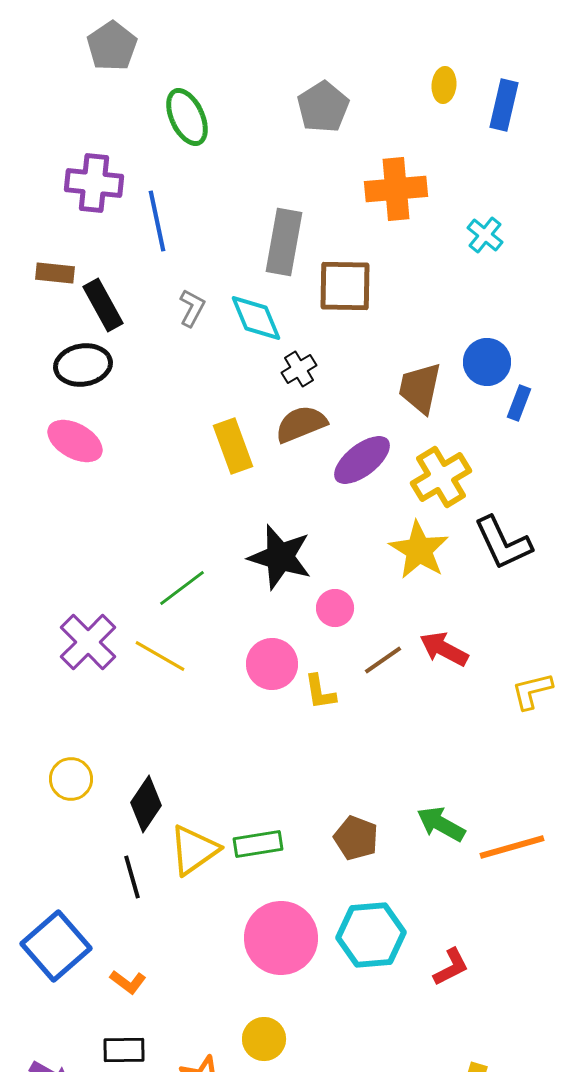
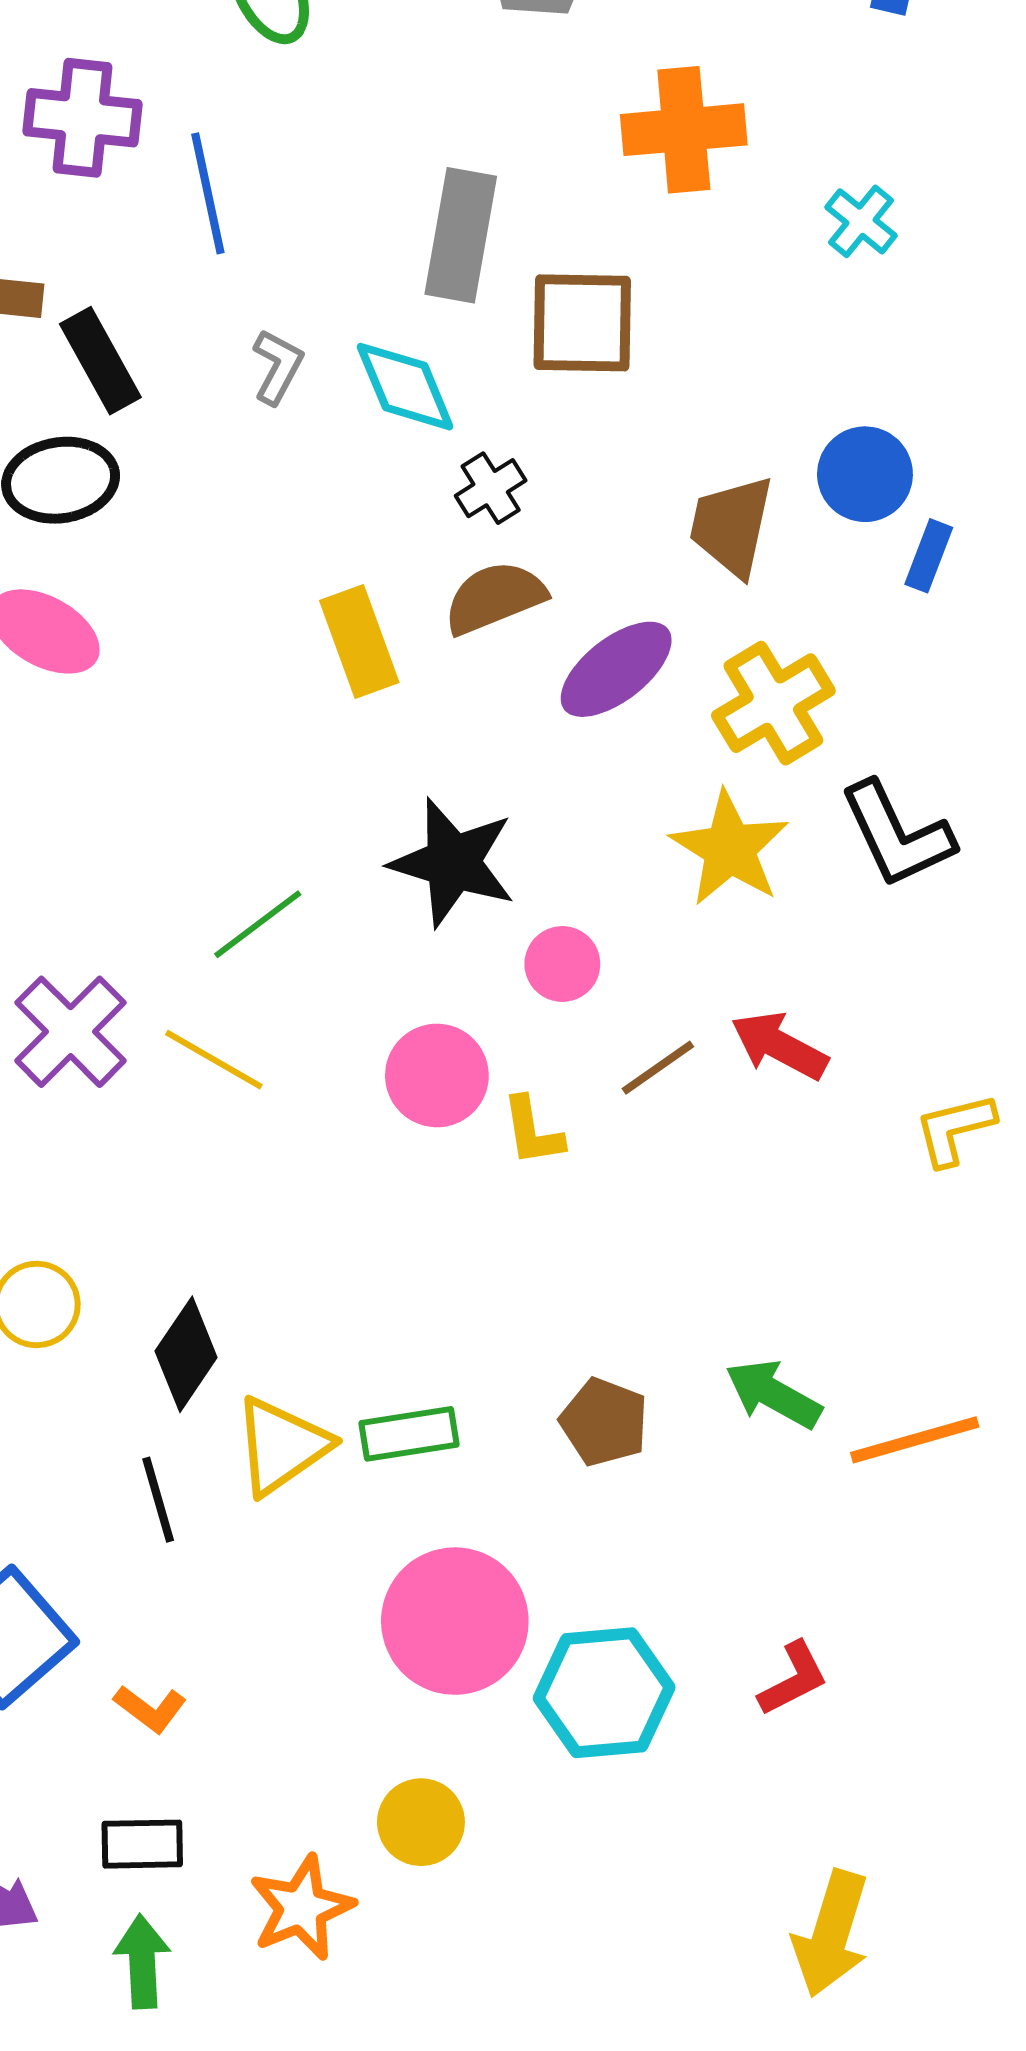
cyan hexagon: (371, 935) -> (604, 1693), moved

